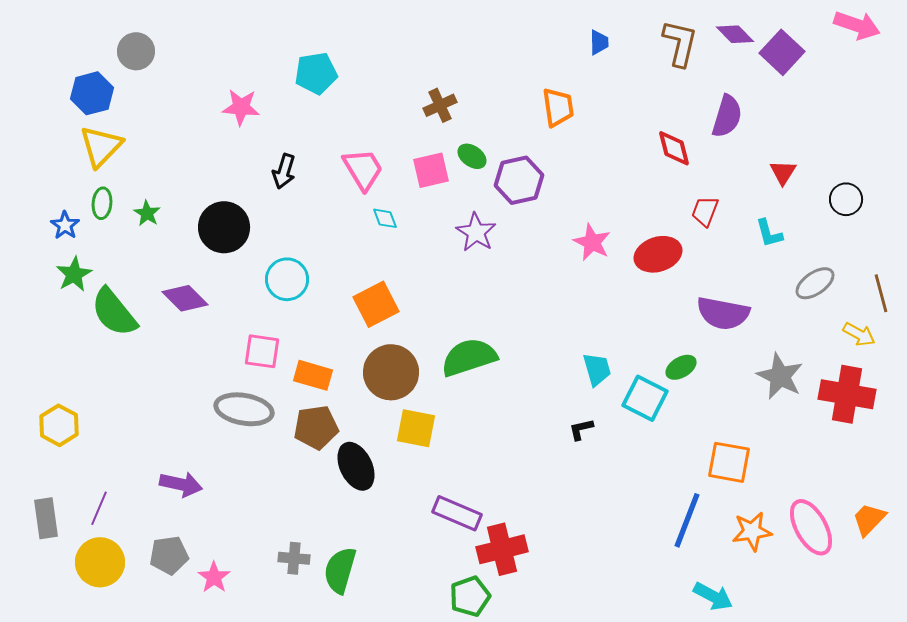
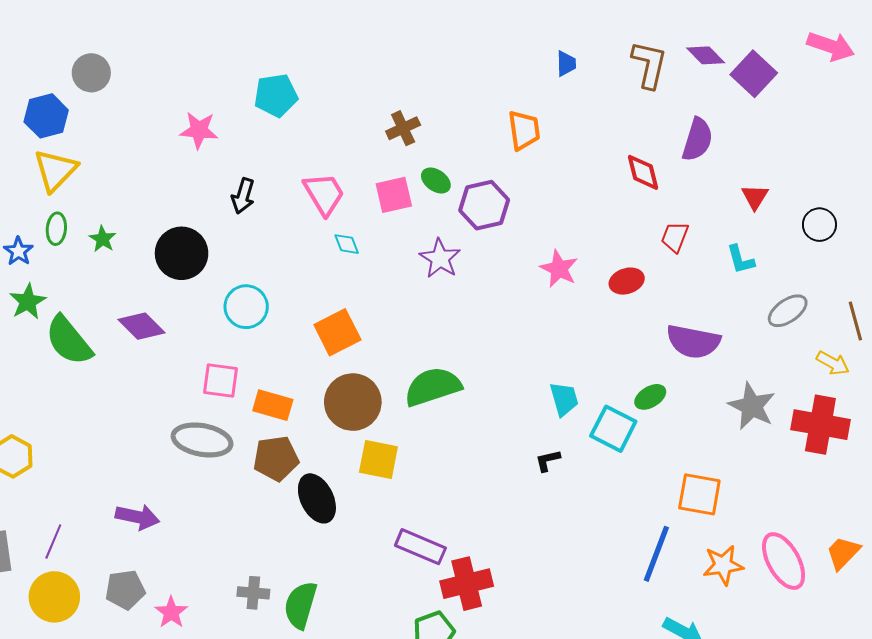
red ellipse: (658, 254) -> (627, 281), size x0.7

